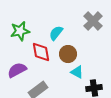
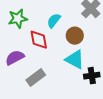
brown circle: (68, 54) -> (75, 36), moved
cyan triangle: (77, 72) -> (75, 60), size x1.5

